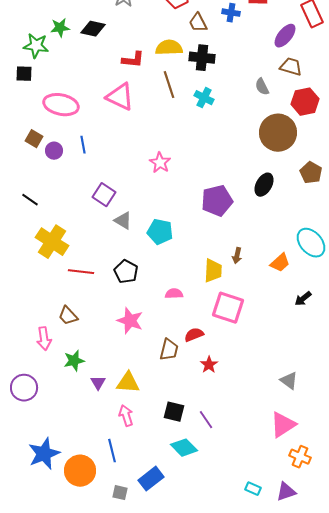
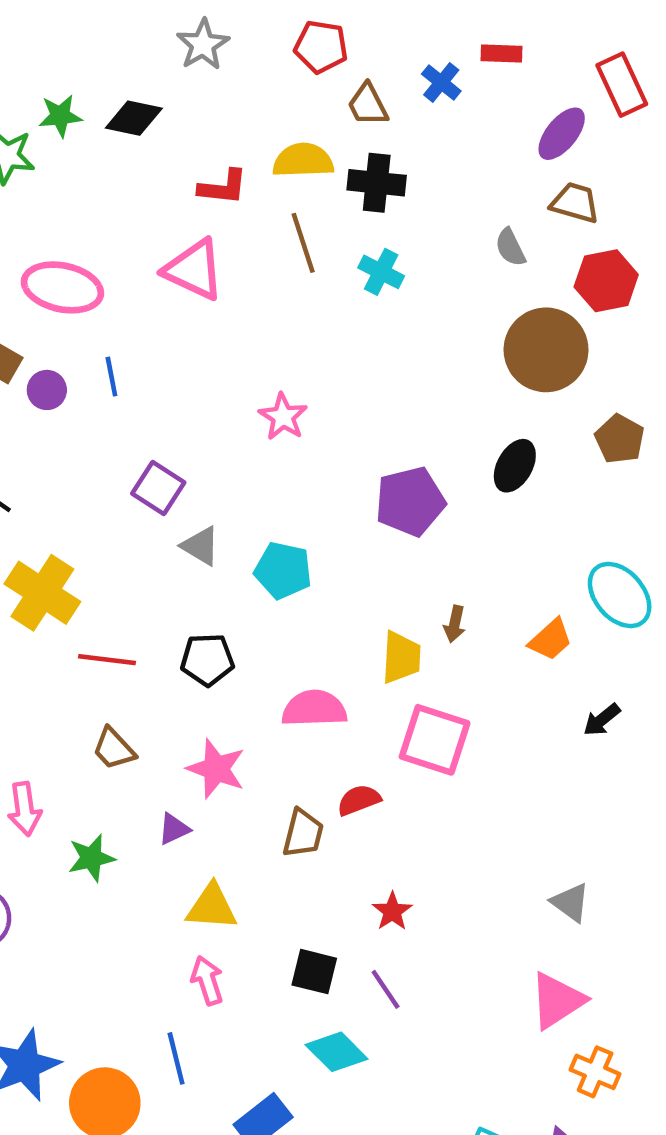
blue cross: (231, 13) -> (441, 82), turned 30
black pentagon: (126, 272) -> (207, 660), turned -30
pink semicircle: (174, 294) -> (314, 709), size x1.6
brown trapezoid: (68, 316) -> (114, 749), moved
red star: (209, 365) -> (392, 911), moved
purple triangle: (98, 383) -> (174, 829), moved, turned 35

